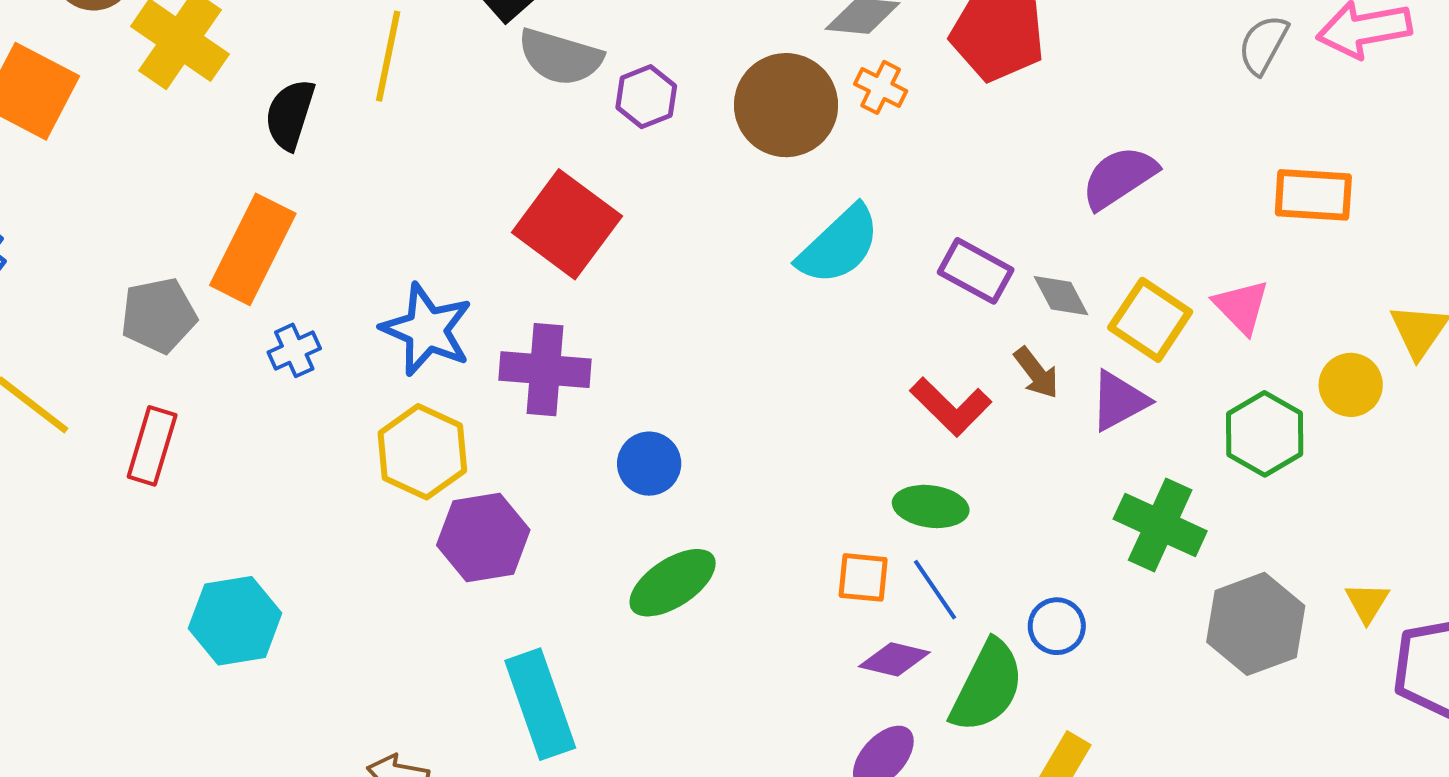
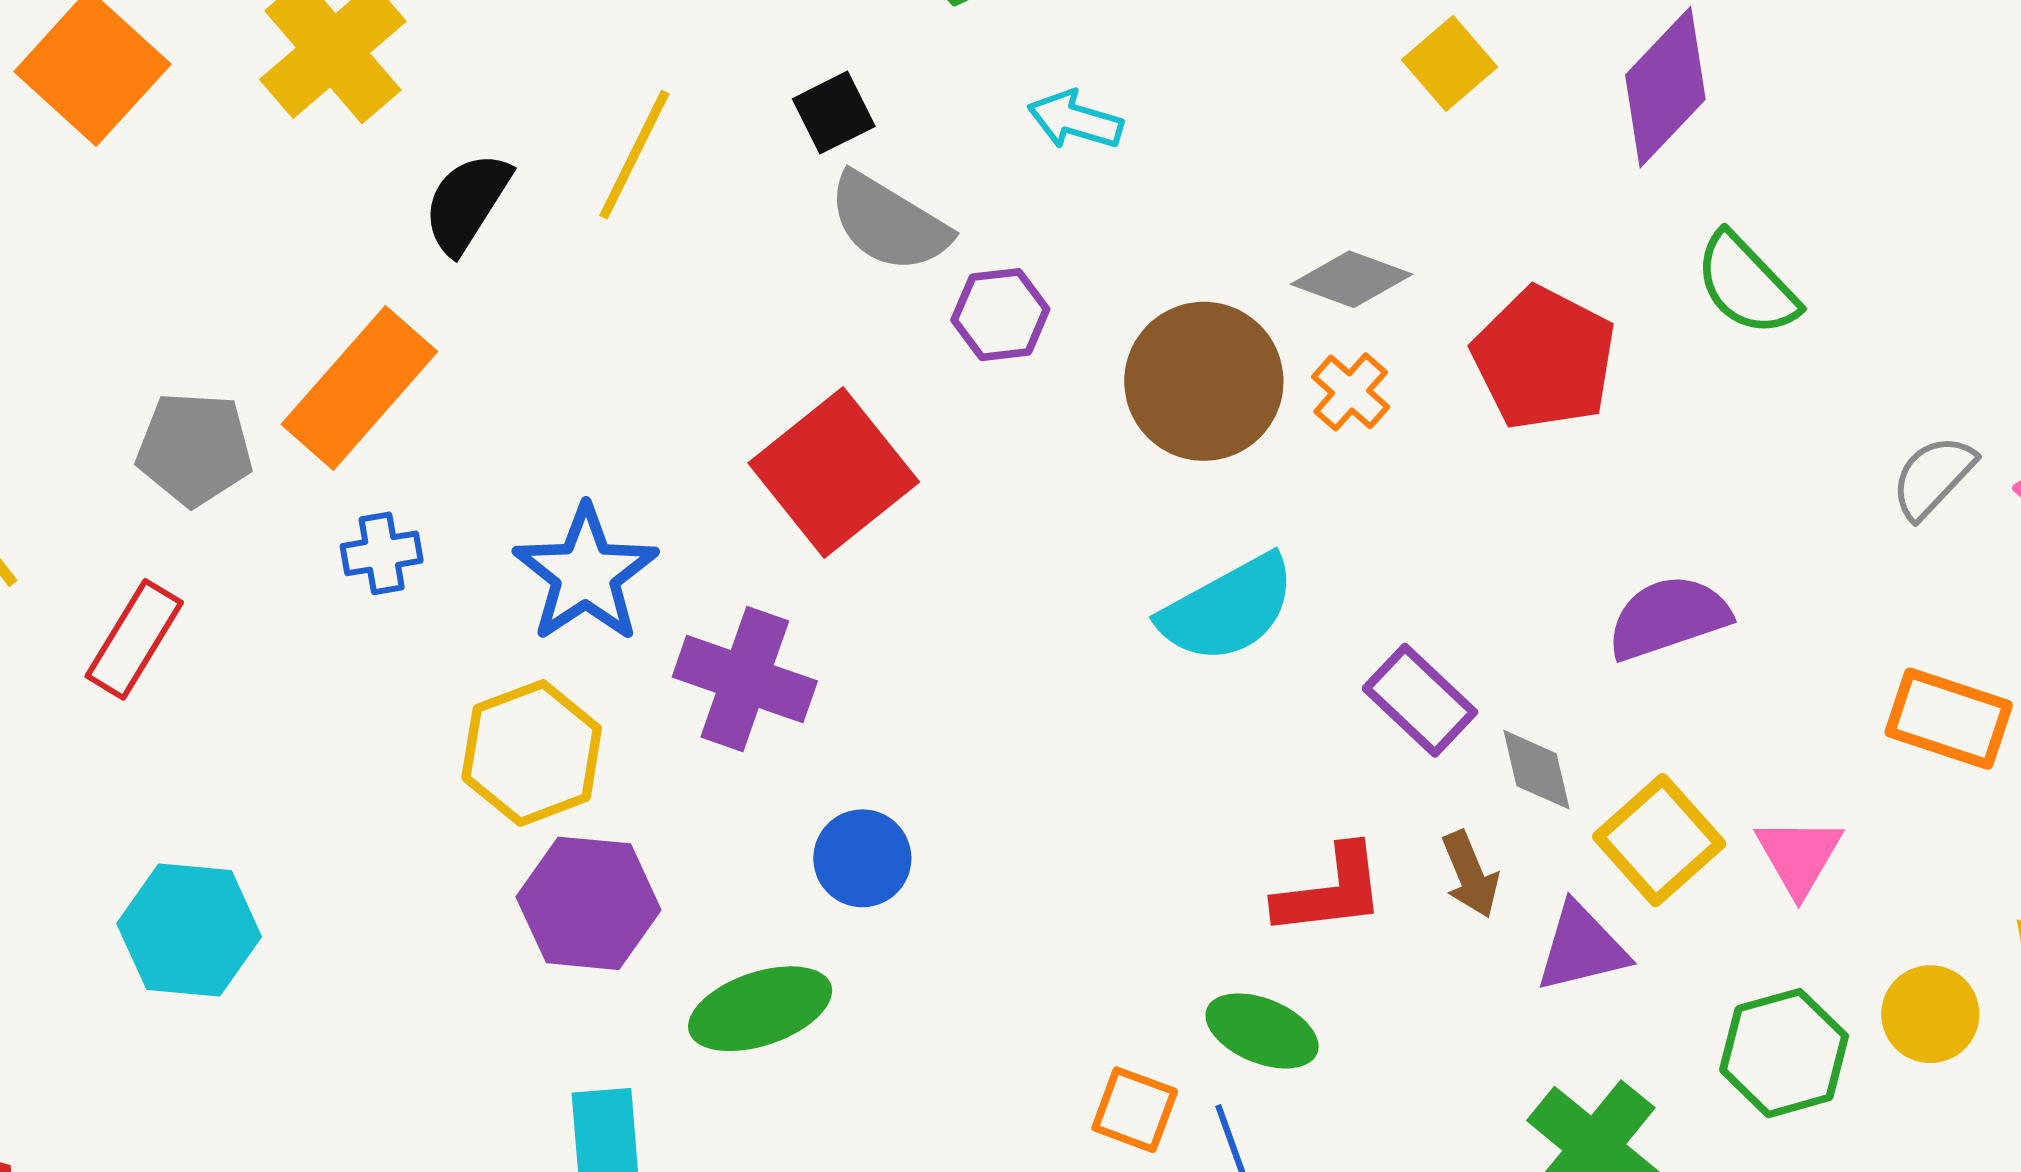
red L-shape: (951, 407) -> (1330, 891), turned -66
green ellipse: (673, 583) -> (760, 1009), moved

